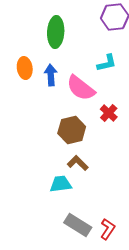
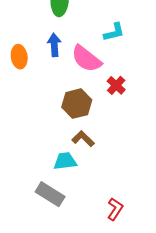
orange ellipse: (25, 68) -> (19, 57), moved
gray rectangle: (78, 225) -> (50, 194), moved

